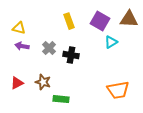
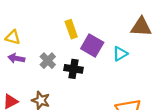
purple square: (100, 21) -> (92, 46), moved

